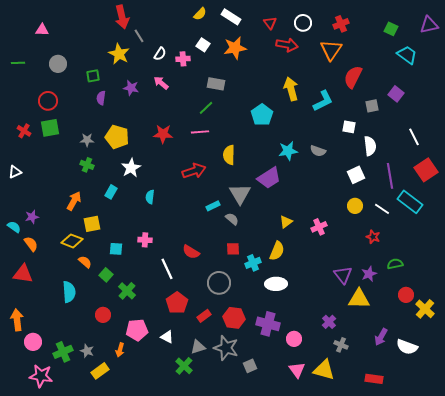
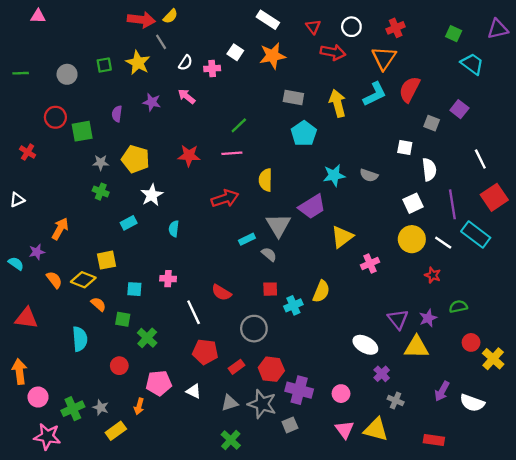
yellow semicircle: (200, 14) -> (170, 16), moved
red arrow: (122, 17) -> (141, 20), turned -70
pink triangle: (42, 30) -> (38, 16), moved
green square: (93, 76) -> (104, 65), moved
gray rectangle: (216, 84) -> (293, 98), moved
cyan L-shape: (323, 101) -> (375, 94), moved
gray square: (372, 106) -> (432, 123), turned 32
green square: (50, 128) -> (82, 131), moved
cyan rectangle: (111, 192) -> (129, 223), turned 32
orange arrow: (74, 201) -> (60, 229), moved
yellow circle: (355, 206) -> (412, 239), size x1.5
yellow triangle: (286, 222) -> (342, 237), moved, size x1.5
orange semicircle: (31, 244) -> (54, 280), moved
green square: (106, 275) -> (123, 319), turned -32
white ellipse: (276, 284) -> (365, 345), moved, turned 30
red pentagon: (177, 303) -> (205, 352), turned -30
purple cross: (268, 324) -> (299, 390), moved
green cross: (184, 366) -> (231, 440), moved

